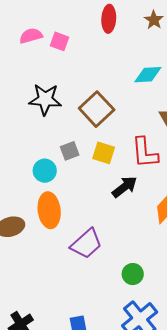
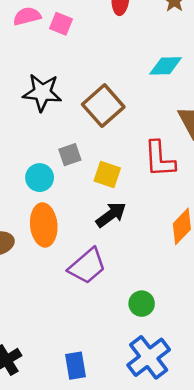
yellow square: (104, 153) -> (107, 175), moved
black arrow: (125, 187) -> (111, 215), moved

